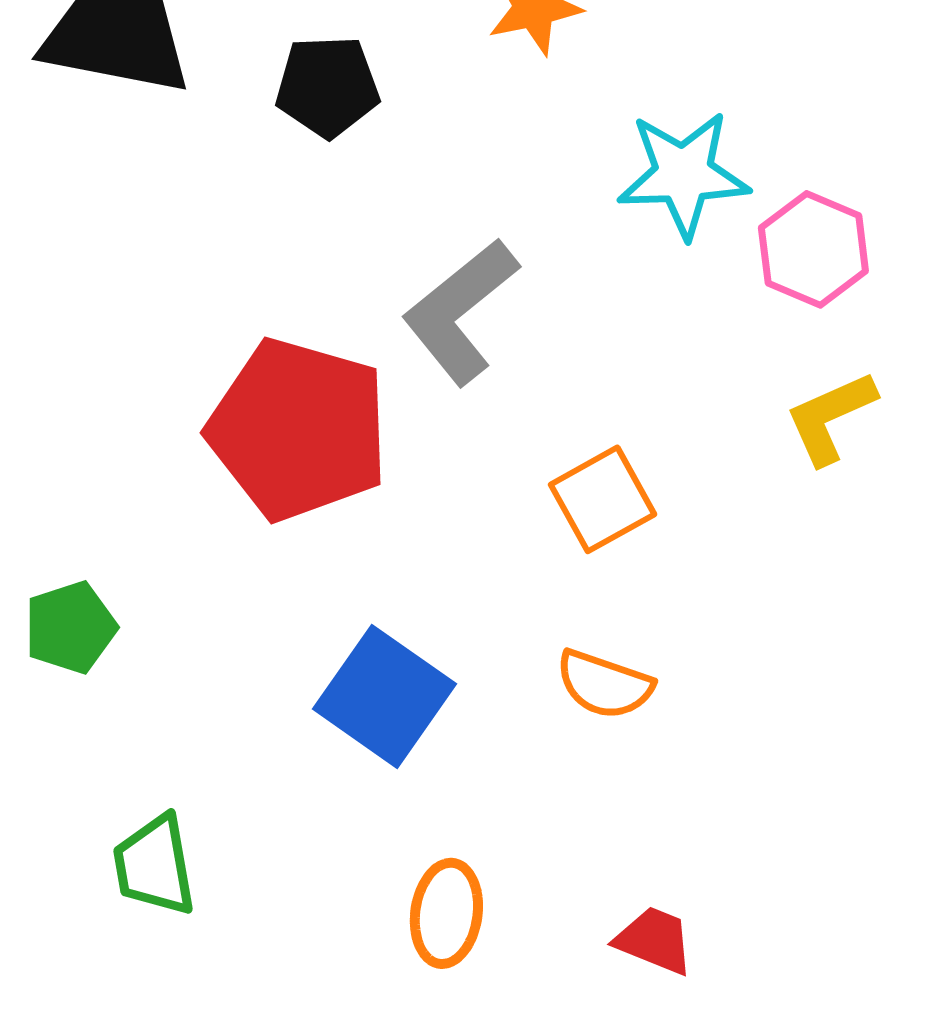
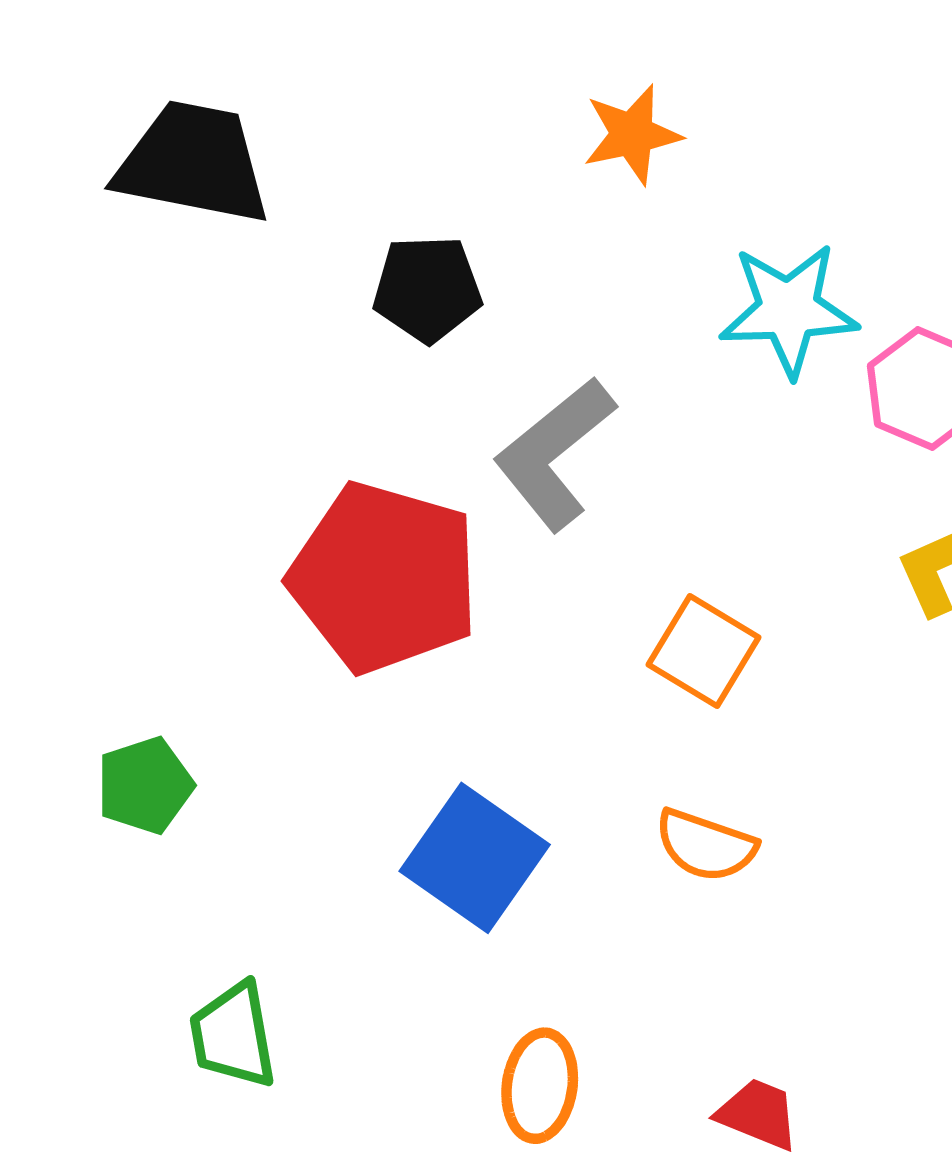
black pentagon: (327, 86) -> (427, 289), moved
orange square: (602, 499) -> (704, 651), turned -30

